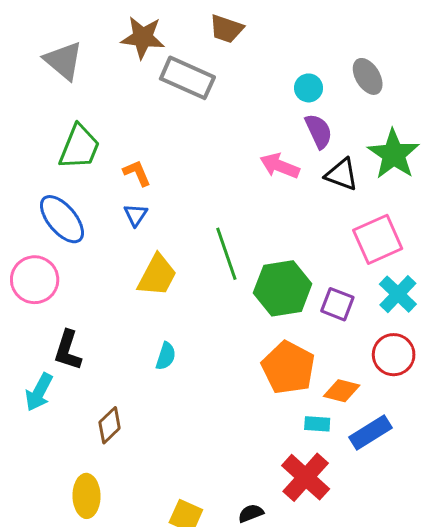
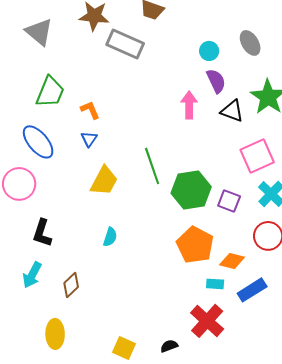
pink arrow: (280, 166) -> (189, 105), turned 68
cyan arrow: (39, 392) -> (32, 275), moved

